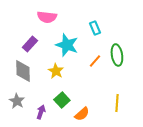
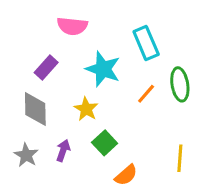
cyan rectangle: (95, 28) -> (146, 43), size x1.5
green square: (62, 100) -> (105, 143), moved
purple arrow: (41, 112) -> (63, 151), moved

